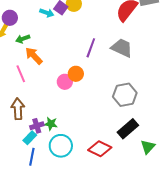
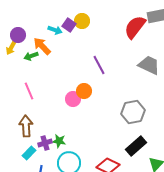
purple line: (91, 48) -> (99, 65), turned -48
gray trapezoid: (122, 48) -> (149, 65), moved
orange arrow: (34, 56) -> (42, 46), moved
cyan rectangle: (30, 138) -> (29, 153), moved

